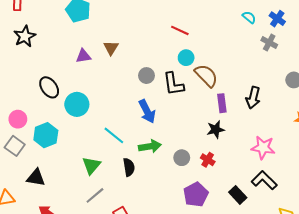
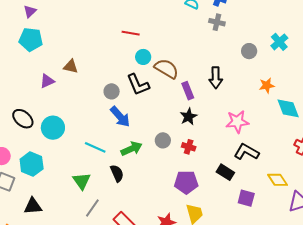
brown triangle: (111, 48) -> (71, 66), turned -35
gray circle: (146, 76) -> (112, 91), moved
gray circle: (182, 158) -> (163, 140), moved
purple pentagon: (196, 195) -> (186, 182), turned -30

